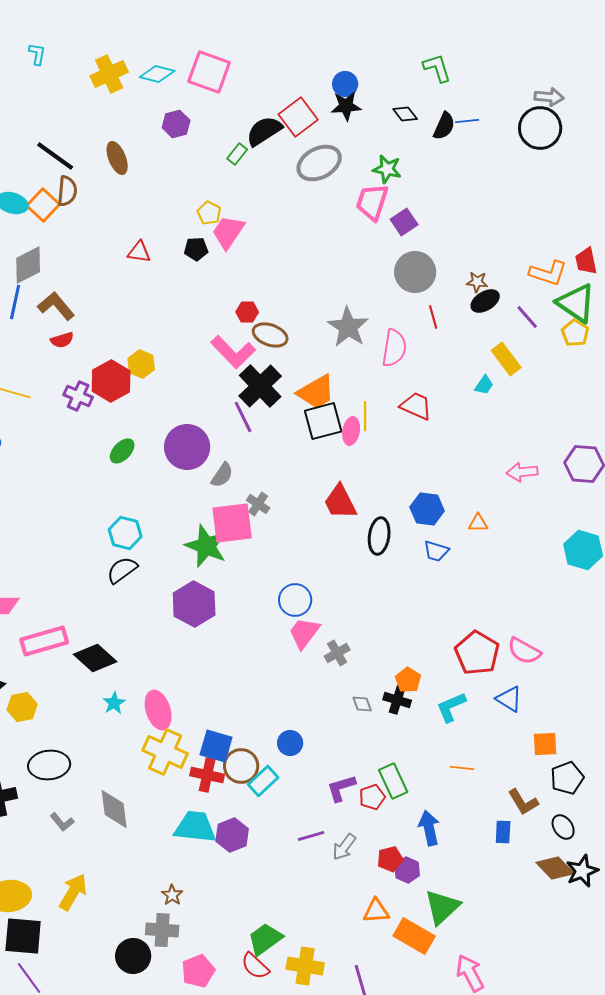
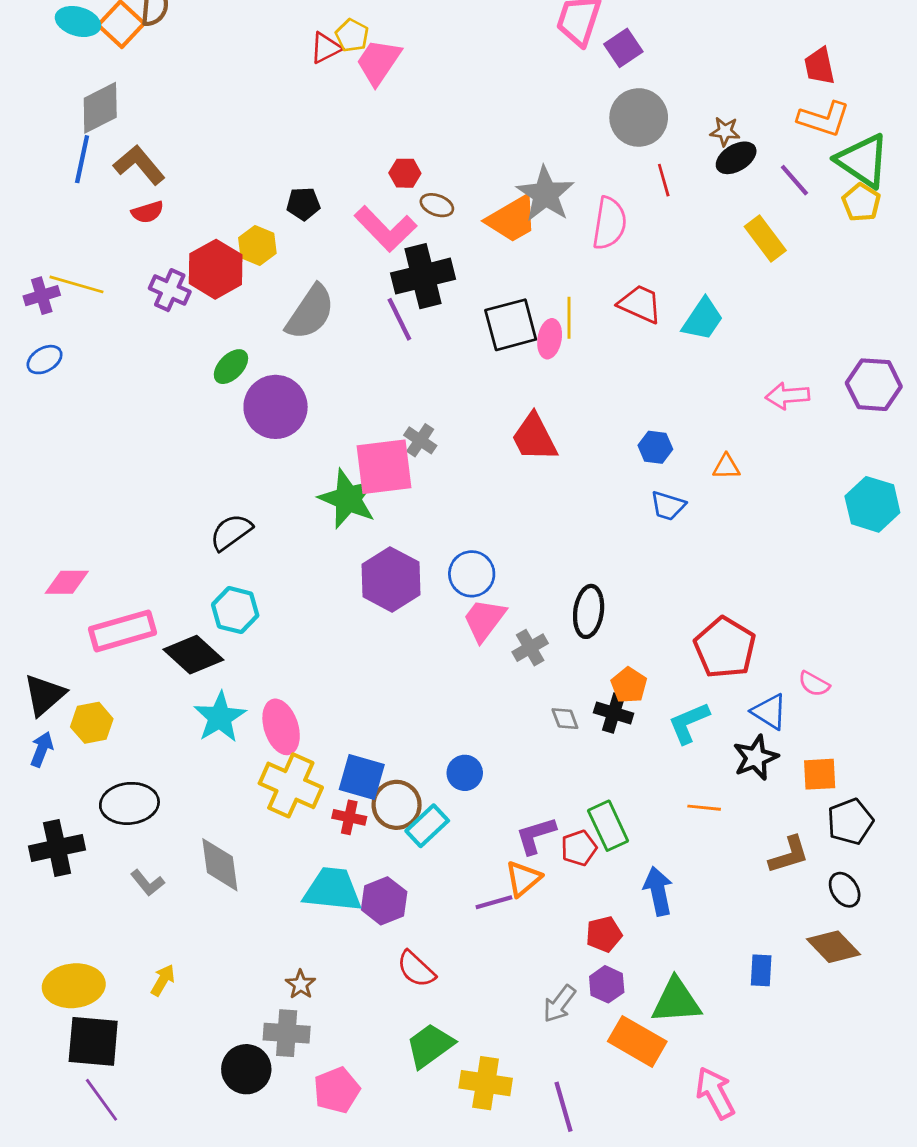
black pentagon: (196, 249) -> (303, 204), moved
red triangle: (139, 252) -> (326, 48), moved, turned -35
red trapezoid: (586, 261) -> (820, 66), moved
brown ellipse: (270, 335) -> (437, 205), size x0.7
cyan trapezoid: (484, 385) -> (703, 319), moved, size x1.6
black cross: (260, 386) -> (423, 276), turned 30
orange trapezoid: (316, 392) -> (512, 219), moved
purple circle: (187, 447) -> (276, 407), moved
gray semicircle: (222, 475) -> (310, 312), moved, size x1.6
blue hexagon: (427, 509) -> (655, 447), size x0.7
cyan hexagon: (125, 533) -> (235, 610), moved
black ellipse: (379, 536) -> (589, 611), moved
purple hexagon: (194, 604) -> (391, 579), moved
pink semicircle: (524, 651) -> (814, 684), moved, size x0.7
cyan star: (114, 703) -> (220, 717), size x1.6
red cross: (207, 775) -> (349, 817), size x0.7
brown L-shape: (523, 802) -> (789, 855), turned -76
blue rectangle: (503, 832) -> (761, 970), moved
gray arrow: (344, 847) -> (559, 1004), moved
purple hexagon: (407, 870) -> (607, 984), moved
black star: (582, 871) -> (756, 758), moved
yellow arrow: (73, 892) -> (163, 980), size x0.6
green triangle: (442, 907) -> (676, 1001), turned 39
orange triangle: (376, 911) -> (523, 879), moved, turned -36
red semicircle: (255, 966) -> (416, 969), moved

